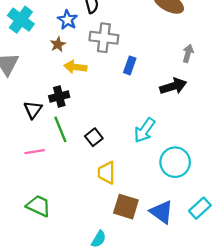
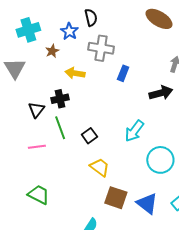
cyan cross: (21, 20) -> (28, 30), turned 35
brown star: (58, 44) -> (52, 51), moved
yellow trapezoid: (107, 173) -> (100, 167), turned 125

